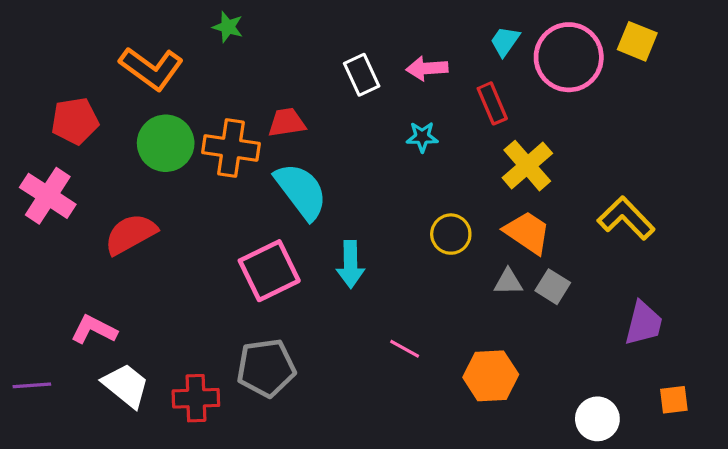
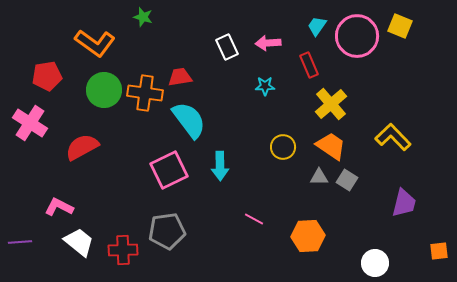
orange square: (674, 400) -> (439, 251), moved

